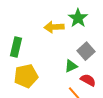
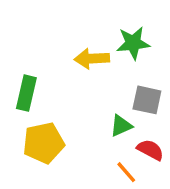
green star: (78, 18) -> (133, 43), turned 30
gray square: (86, 51) -> (147, 100), turned -36

